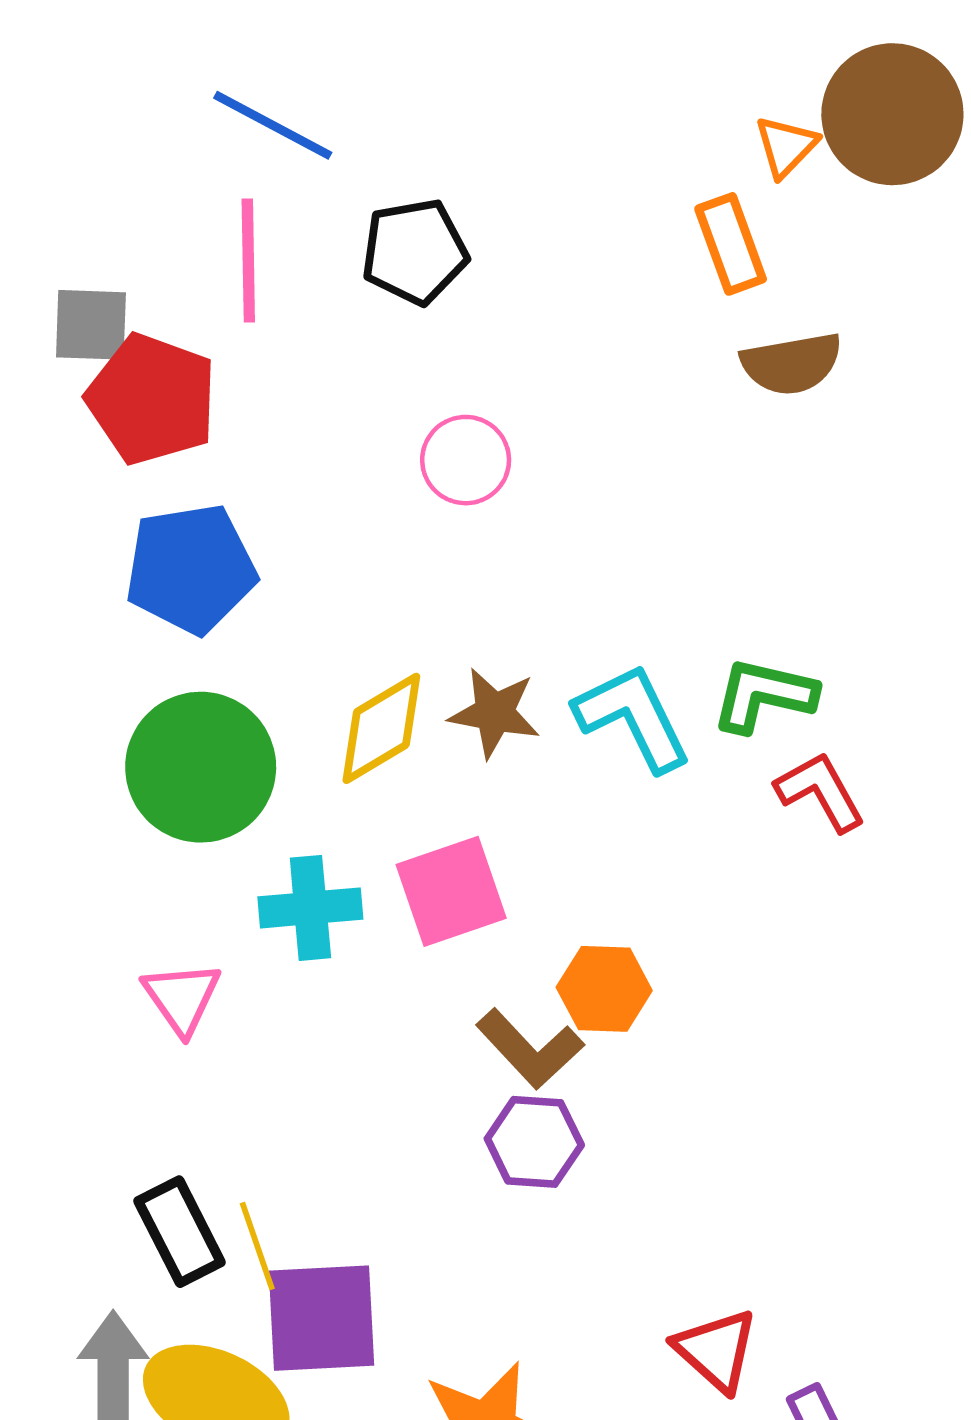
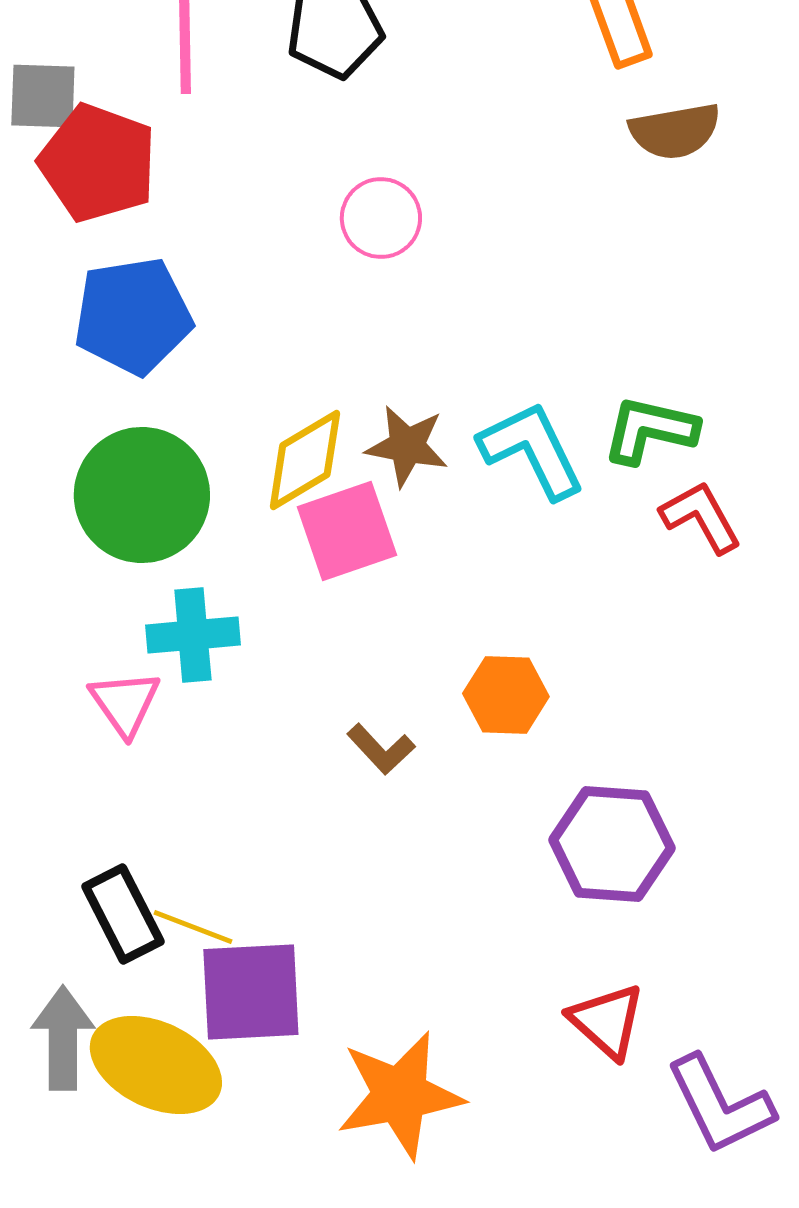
pink square: (451, 891) -> (347, 531), moved
cyan cross: (310, 908) -> (193, 635), moved
brown L-shape: (530, 1049) -> (381, 749), moved, size x0.7
purple hexagon: (534, 1142) -> (612, 844), moved, size x1.4
yellow line: (257, 1246) -> (193, 927), turned -50

